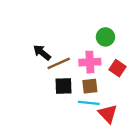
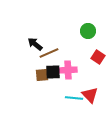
pink cross: (90, 62) -> (68, 70), moved
brown square: (90, 86) -> (42, 75), moved
cyan line: (89, 103) -> (74, 98), moved

